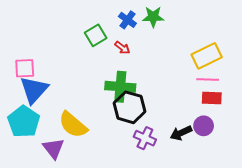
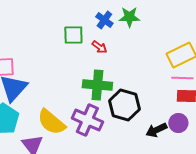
green square: (96, 35) -> (73, 35), turned 30
black hexagon: (130, 107) -> (124, 105), moved
purple cross: (145, 138) -> (87, 120), moved, size x1.4

